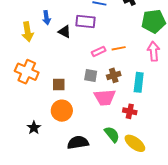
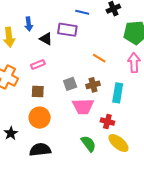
orange line: (119, 48) -> (99, 58), turned 40
pink rectangle: (99, 51) -> (38, 64), moved
gray square: (91, 75) -> (70, 84), turned -32
black semicircle: (78, 143) -> (40, 150), moved
yellow ellipse: (135, 143) -> (119, 143), moved

